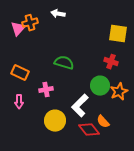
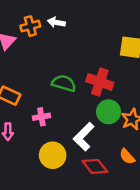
orange cross: (30, 23) -> (30, 26), moved
red cross: (111, 62) -> (100, 82), moved, size x1.5
orange semicircle: (103, 122) -> (127, 156), moved

